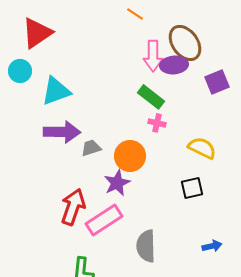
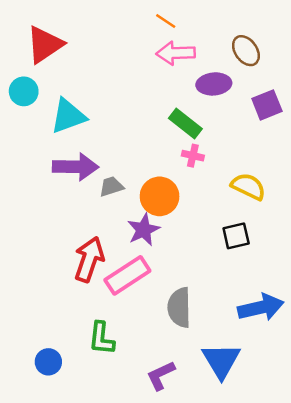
brown ellipse: (185, 43) -> (246, 51), moved, size x0.7
pink arrow: (153, 56) -> (176, 53), moved, turned 88
blue arrow: (212, 246) -> (261, 307), size x1.8

